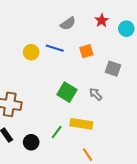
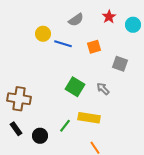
yellow circle: (31, 52) -> (43, 34), moved

